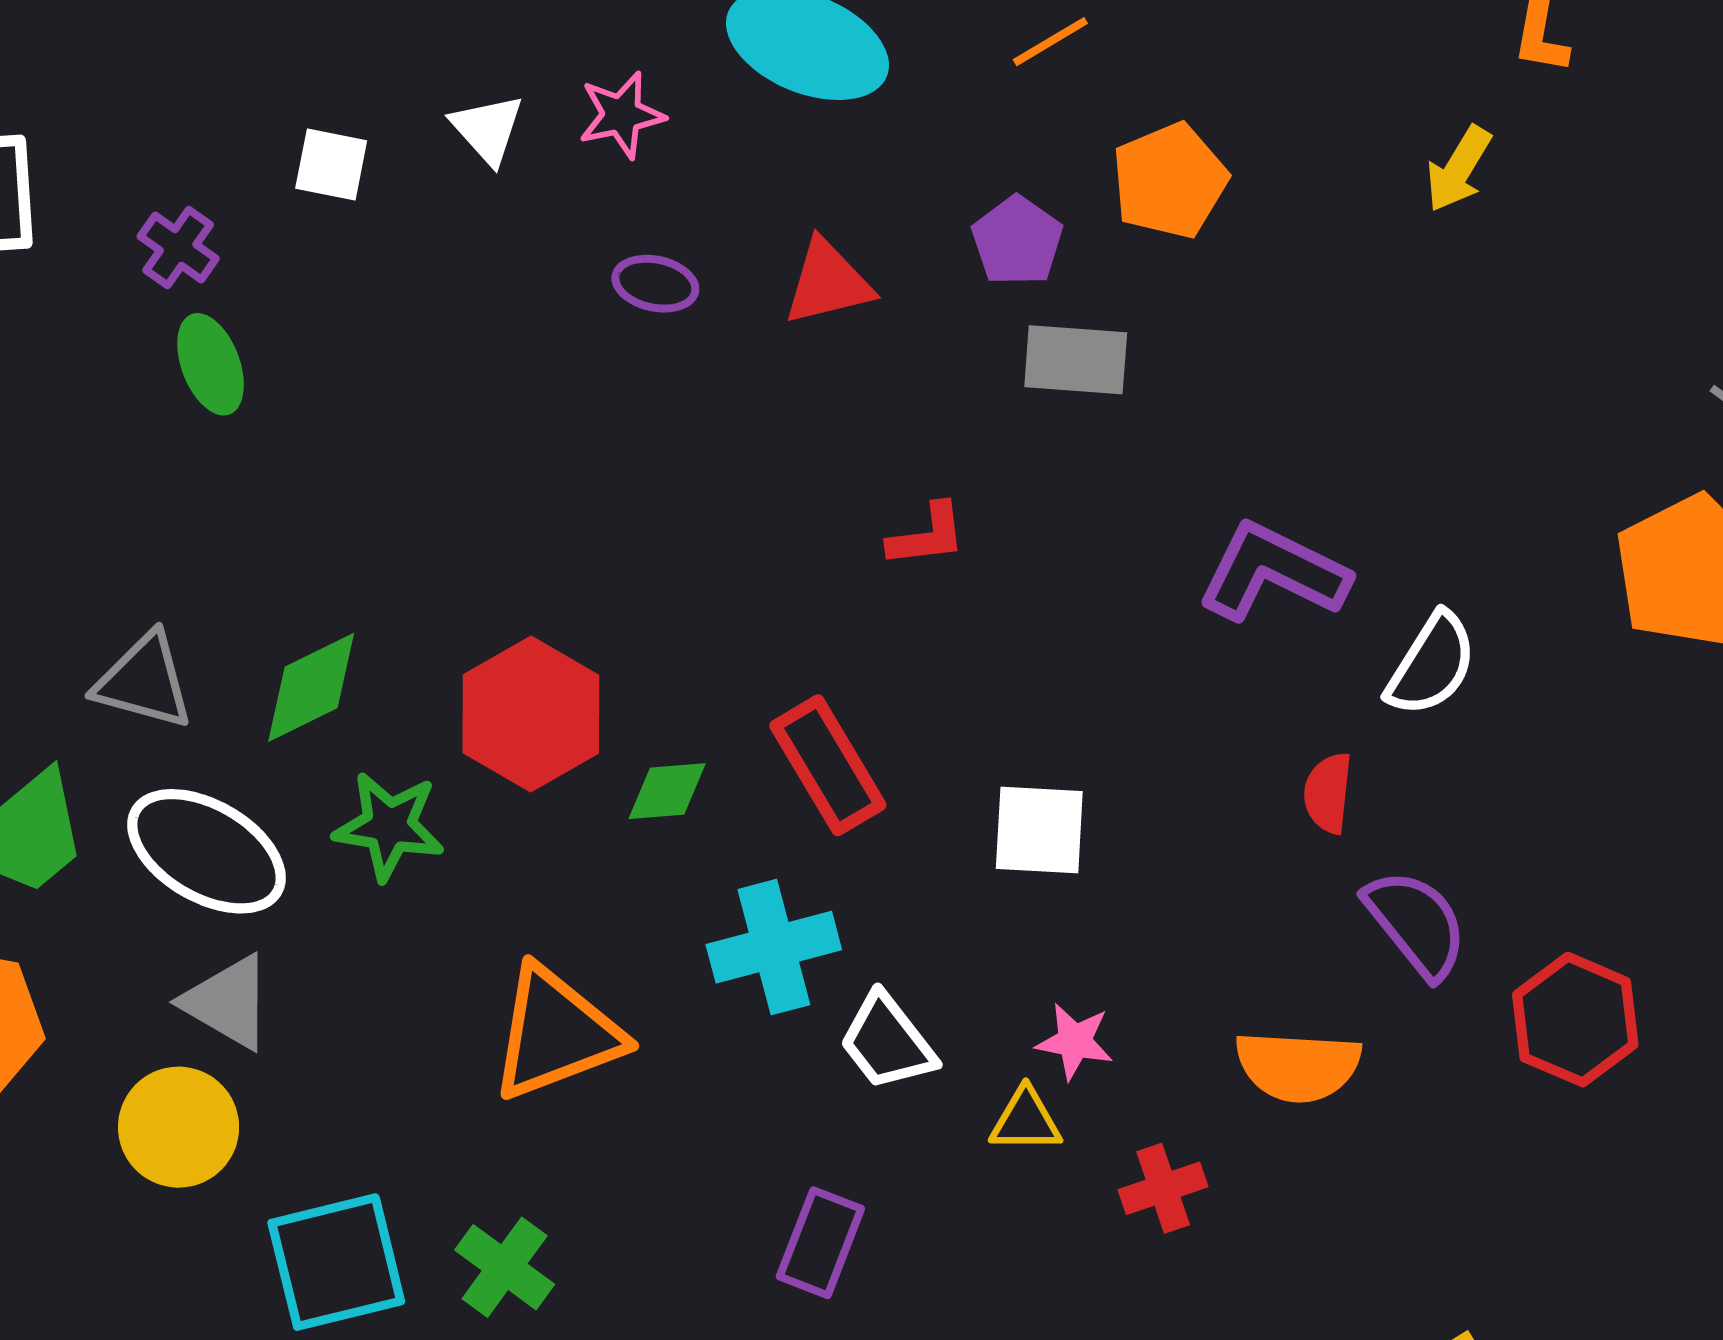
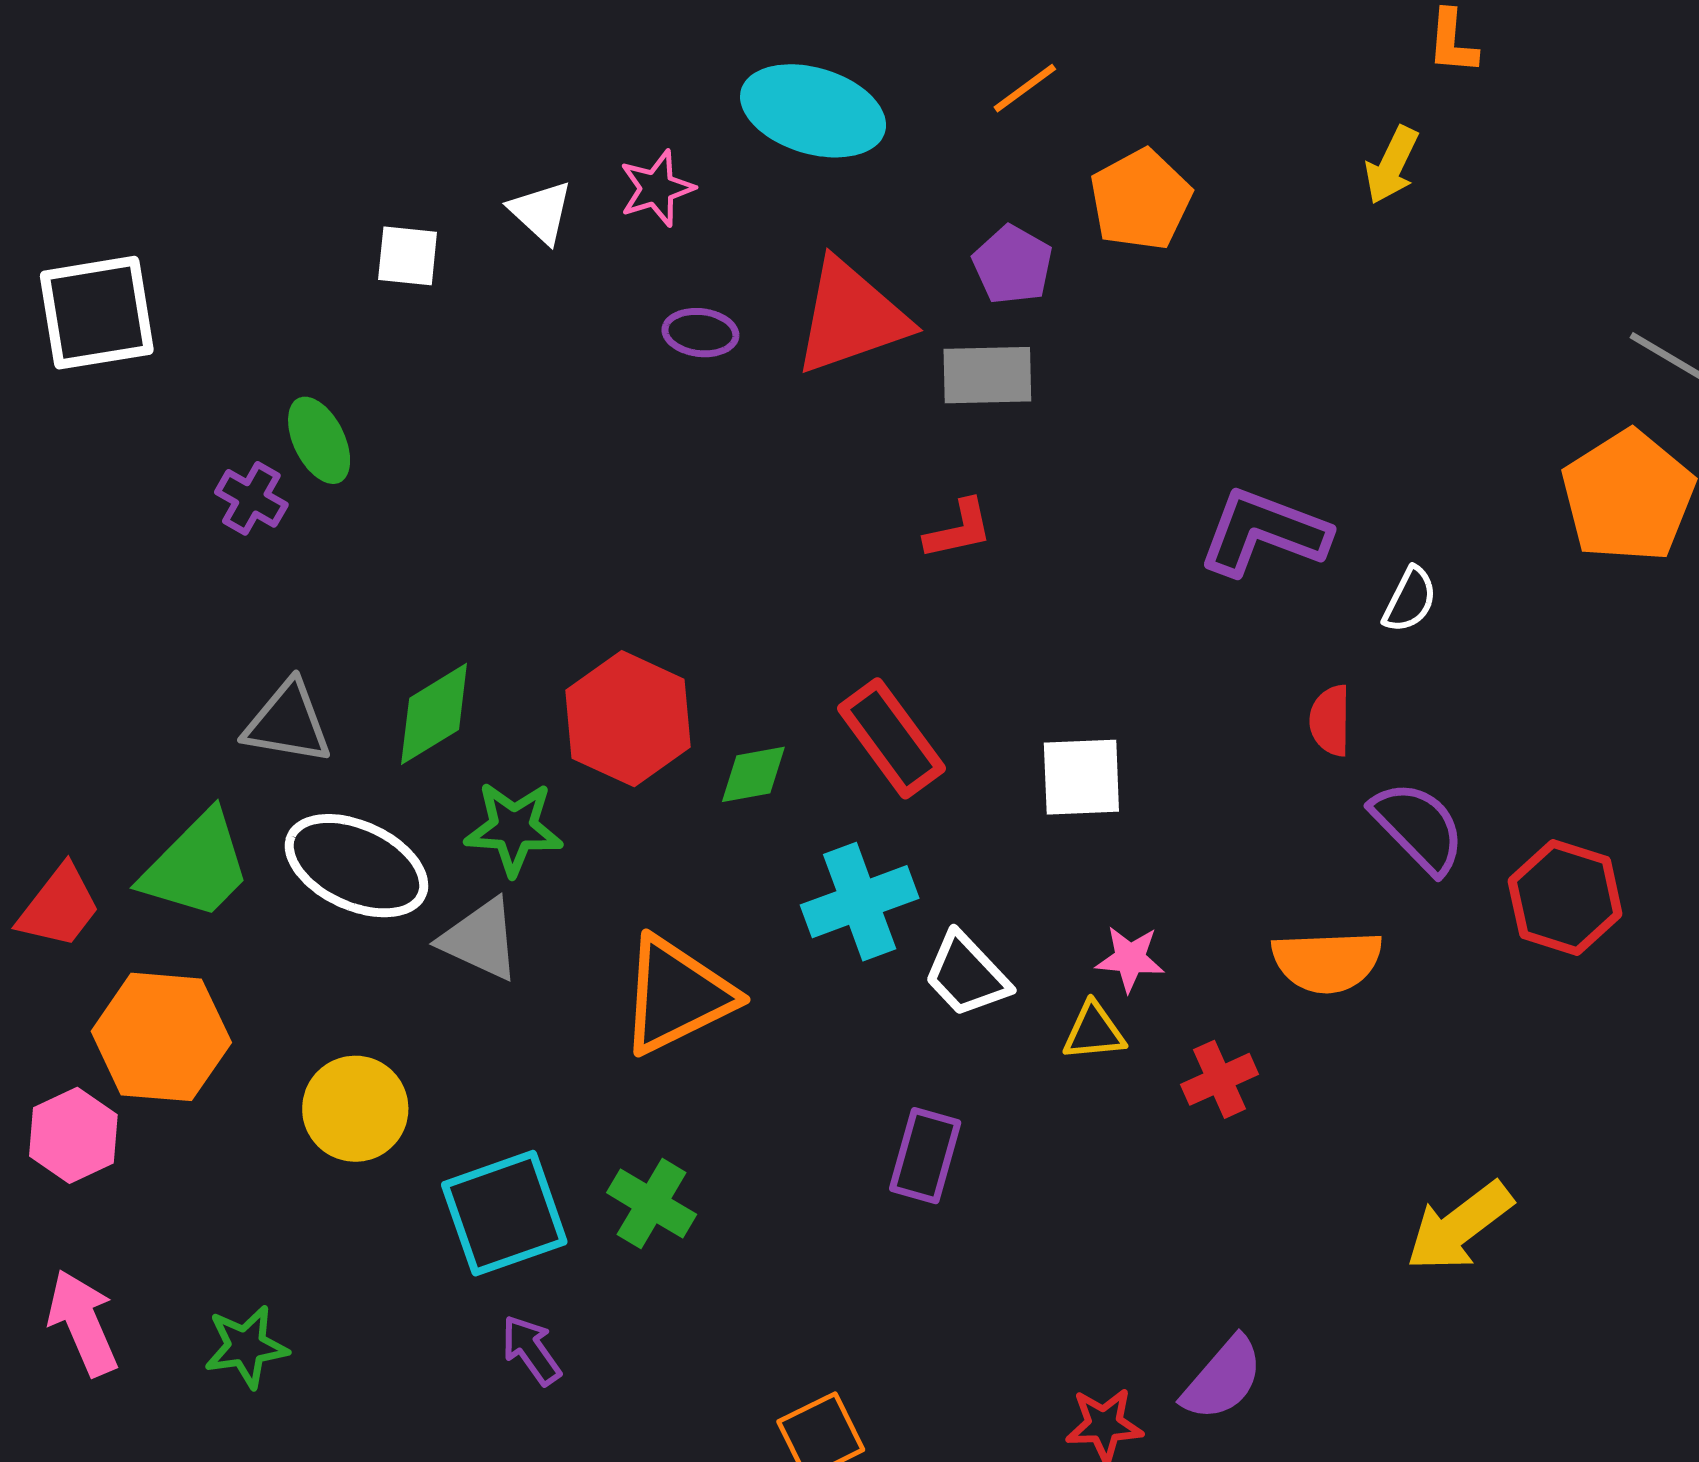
purple cross: (178, 248) -> (251, 498), moved
red triangle: (828, 282) -> (851, 317), size x1.5
gray rectangle: (1076, 360) -> (987, 375), moved
white semicircle: (1432, 665) -> (1410, 600), size x0.7
gray triangle: (228, 1002) -> (480, 939), moved

